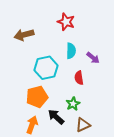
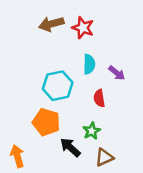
brown arrow: (24, 35) -> (51, 24), moved
orange pentagon: (37, 97) -> (46, 122), turned 30
orange arrow: (32, 125) -> (17, 156), moved, turned -36

